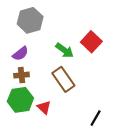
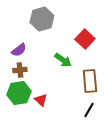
gray hexagon: (30, 20) -> (42, 19), moved
green arrow: (64, 50) -> (63, 60), moved
brown rectangle: (63, 79) -> (90, 81), moved, turned 30

